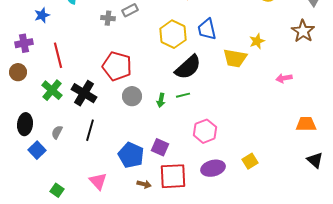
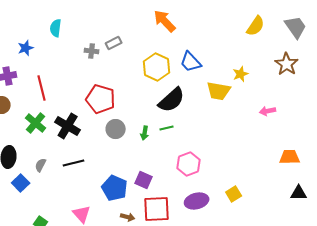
blue trapezoid: (207, 29) -> (191, 62), turned -30
black line: (90, 130) -> (74, 163), turned 60
black triangle: (315, 160) -> (299, 193), turned -42

